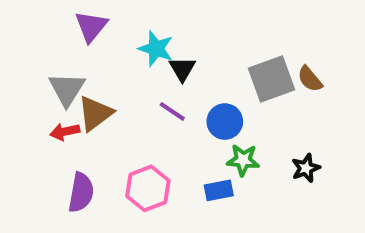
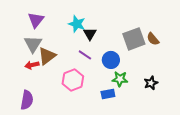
purple triangle: (91, 26) -> (36, 20), moved
pink hexagon: (148, 188) -> (73, 80), moved
purple semicircle: (81, 192) -> (27, 100), moved

